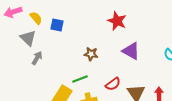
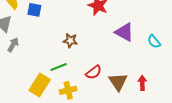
purple triangle: (131, 51) -> (124, 32), moved

